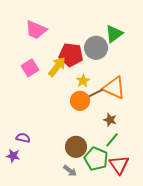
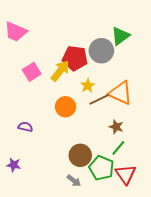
pink trapezoid: (36, 30) -> (16, 32), moved
orange circle: (80, 101) -> (65, 107), moved
purple semicircle: (23, 138) -> (25, 127), moved

